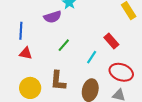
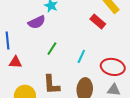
red rectangle: (111, 41) -> (98, 22), moved

